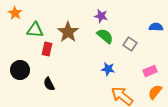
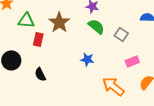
blue star: (108, 69) -> (87, 59), moved
pink rectangle: (150, 71) -> (132, 61), moved

